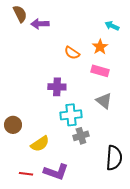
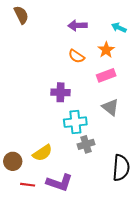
purple arrow: (40, 24) -> (77, 25), moved
pink rectangle: (100, 71) -> (106, 75), turned -36
brown circle: (13, 125) -> (13, 161), moved

